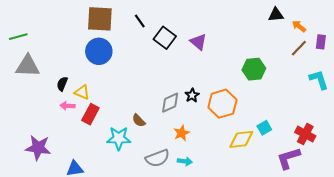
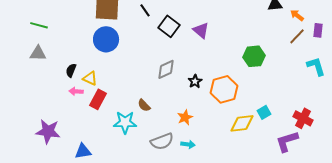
green line: (18, 37) -> (39, 25), moved, turned 30
gray triangle: (28, 66) -> (38, 53), size x0.7
gray diamond: (170, 103) -> (166, 69), moved

